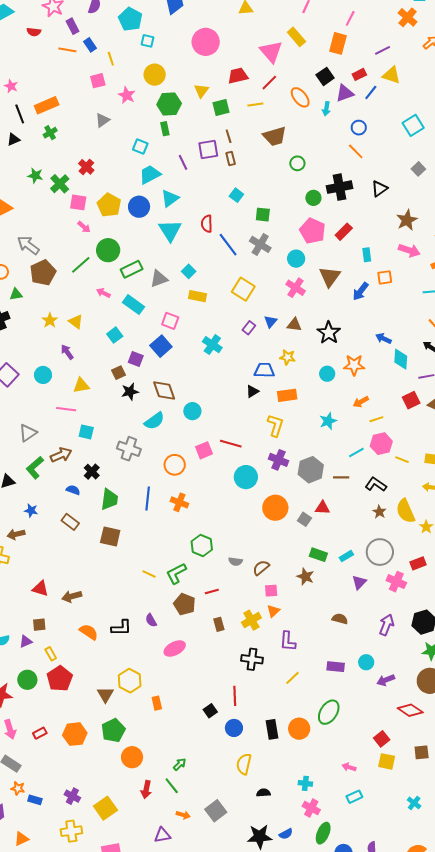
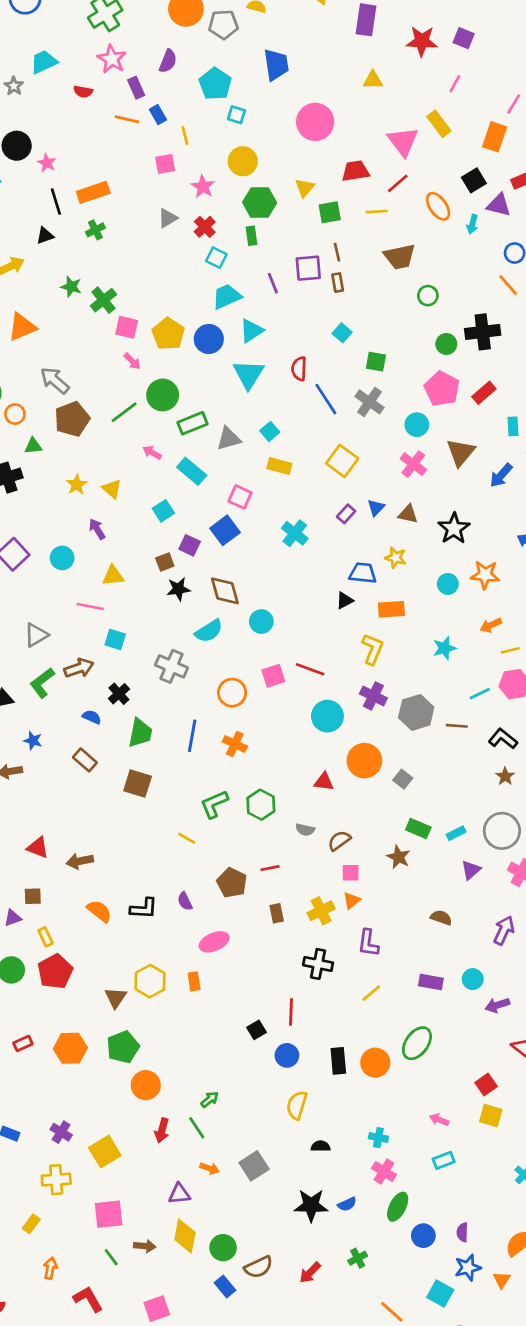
purple triangle: (345, 93) -> (499, 205), turned 30
red cross: (86, 167) -> (205, 227), moved
red triangle: (322, 508) -> (324, 782), moved
green L-shape: (176, 573) -> (214, 804), moved
orange rectangle: (157, 703) -> (194, 981), moved

